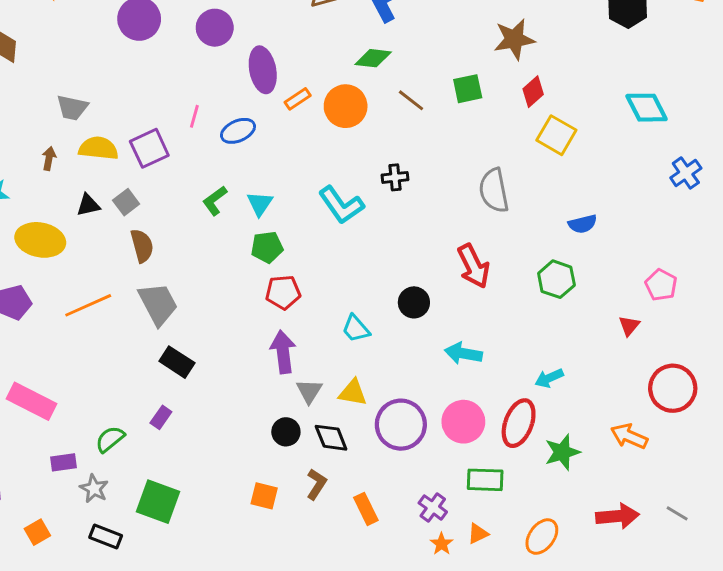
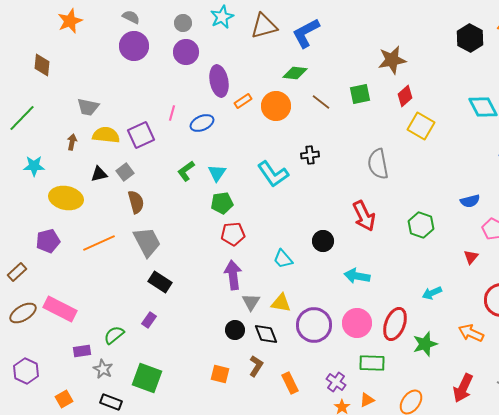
blue semicircle: (583, 224) -> (470, 201), moved
cyan arrow: (549, 378) -> (432, 293), moved
red arrow: (617, 516) -> (463, 388), turned 120

